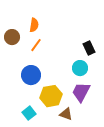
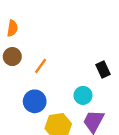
orange semicircle: (34, 25) -> (12, 28), moved
cyan circle: (80, 68) -> (83, 95), moved

